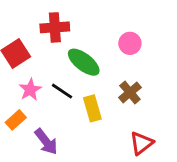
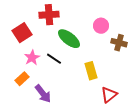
brown cross: (130, 92) -> (119, 43), moved, turned -35
yellow rectangle: (92, 108) -> (91, 71), moved

